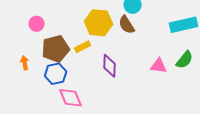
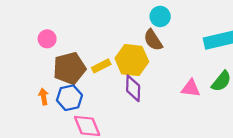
yellow hexagon: (99, 23) -> (132, 60), moved
orange arrow: (25, 63) -> (44, 97), moved

